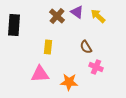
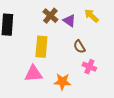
purple triangle: (77, 12) -> (69, 21), moved
yellow rectangle: (48, 47) -> (41, 47), size x1.5

